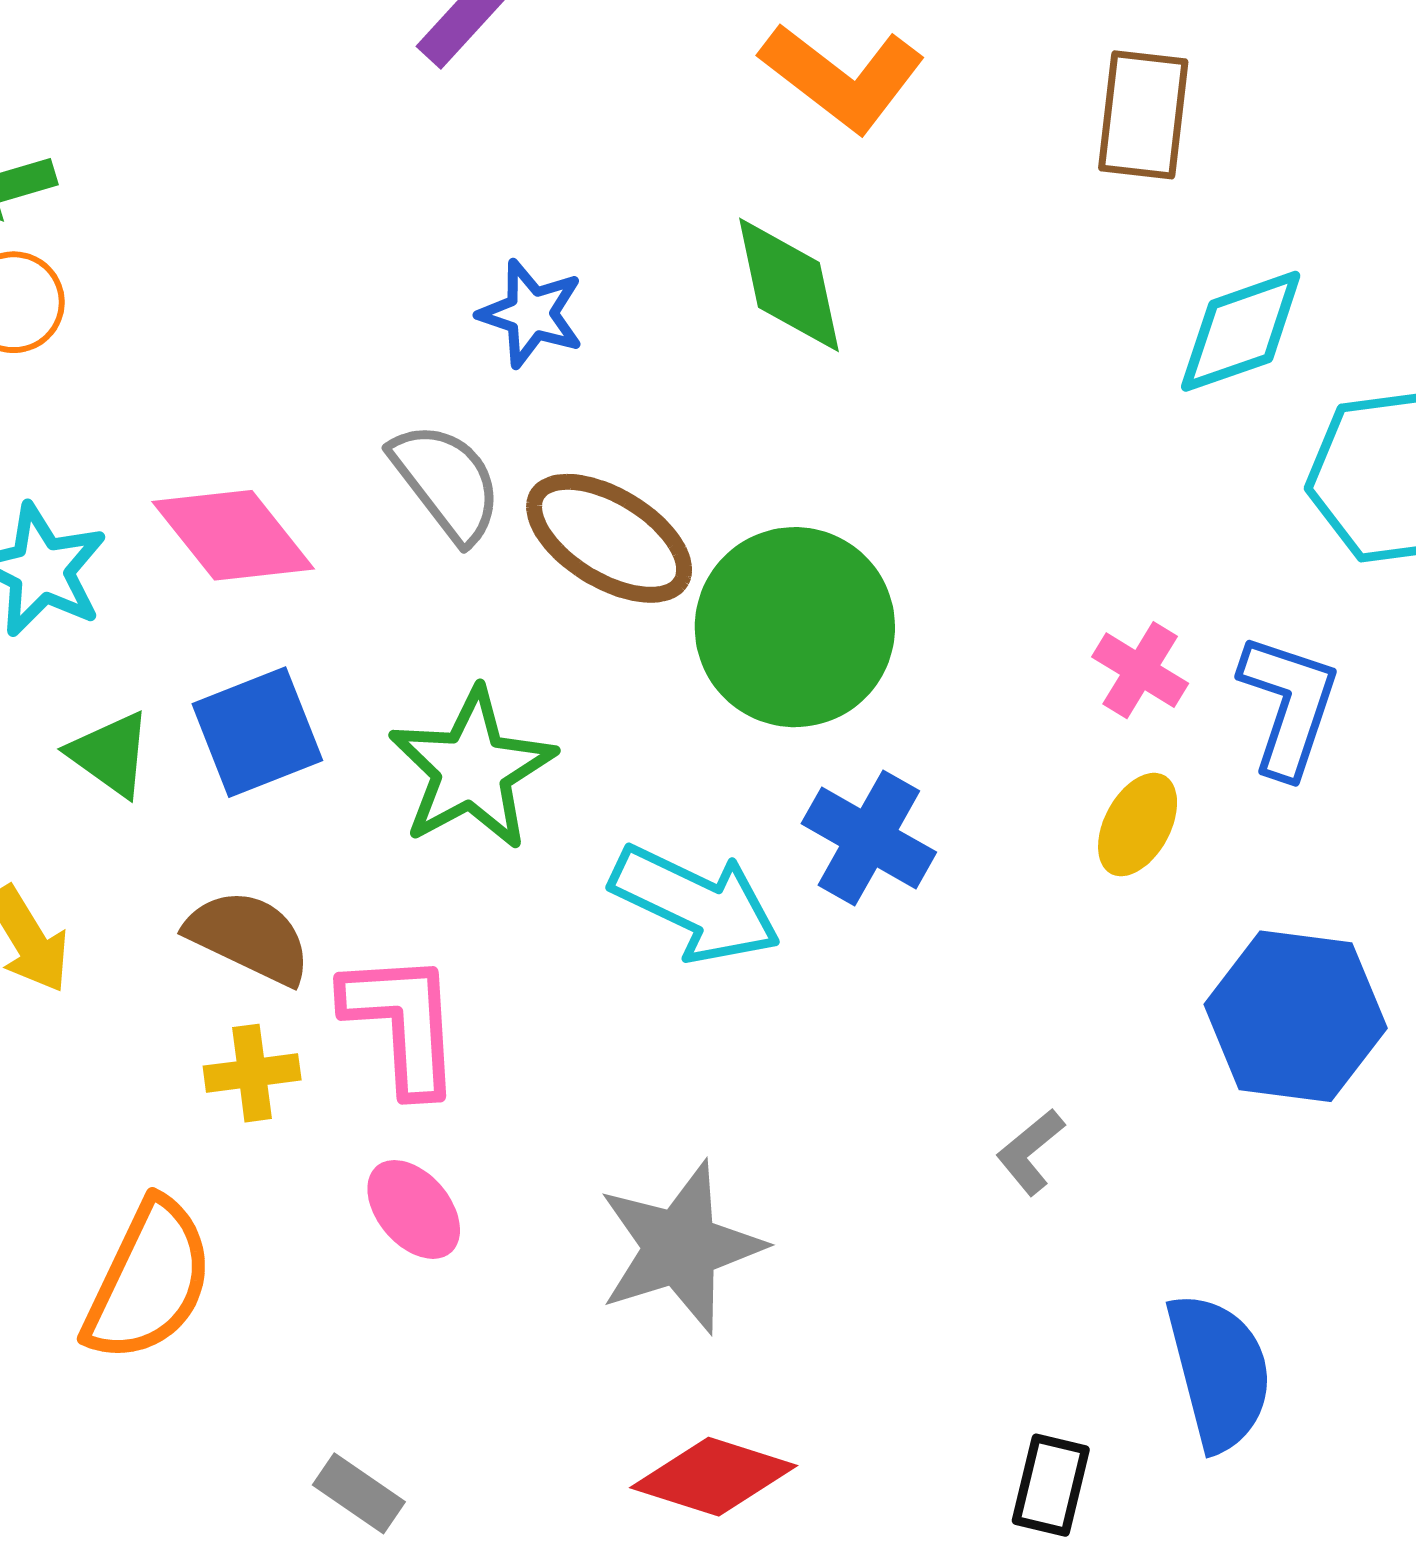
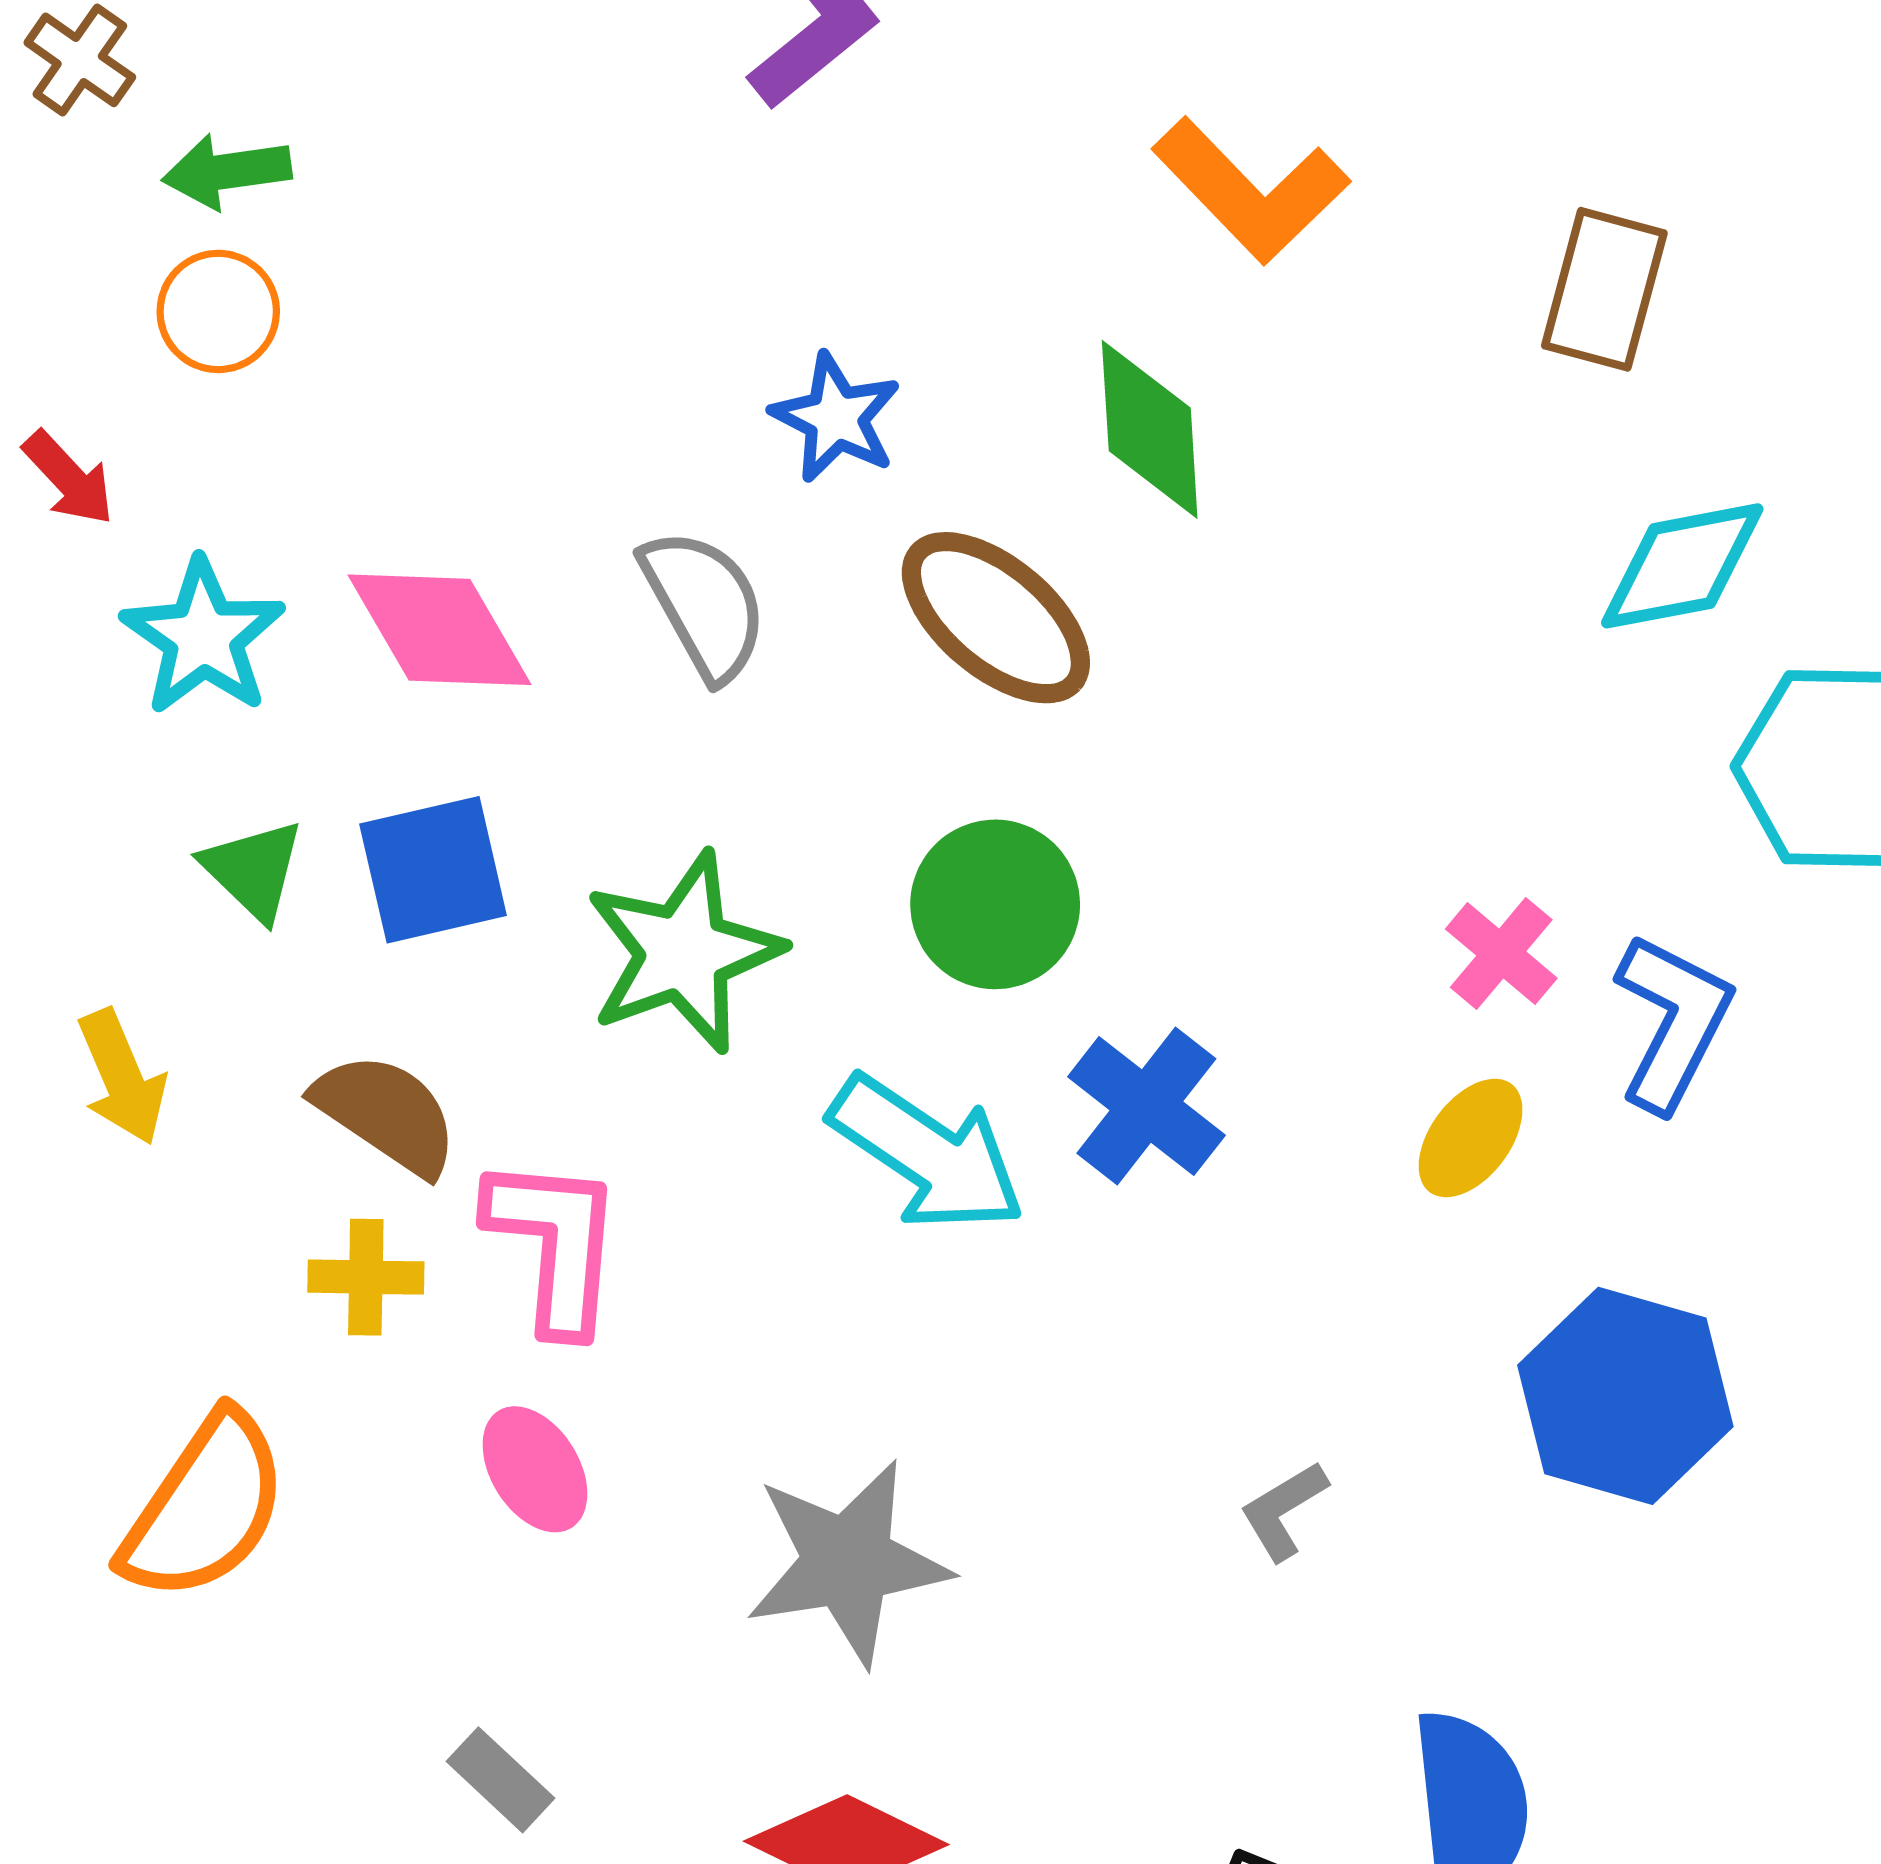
brown ellipse: (609, 538) -> (996, 618), moved
green circle: (795, 627) -> (995, 904), moved, size x0.7
gray rectangle: (359, 1493) -> (501, 1780), moved

